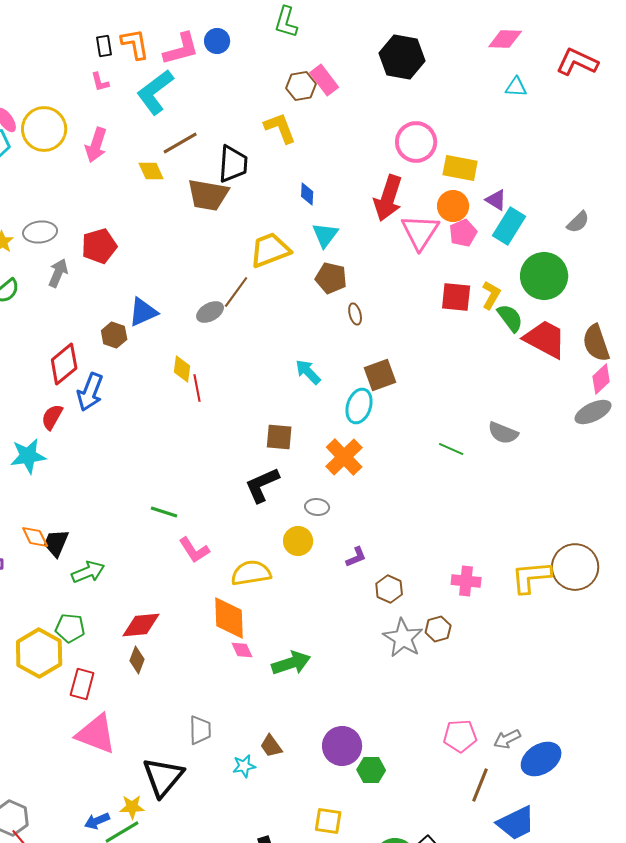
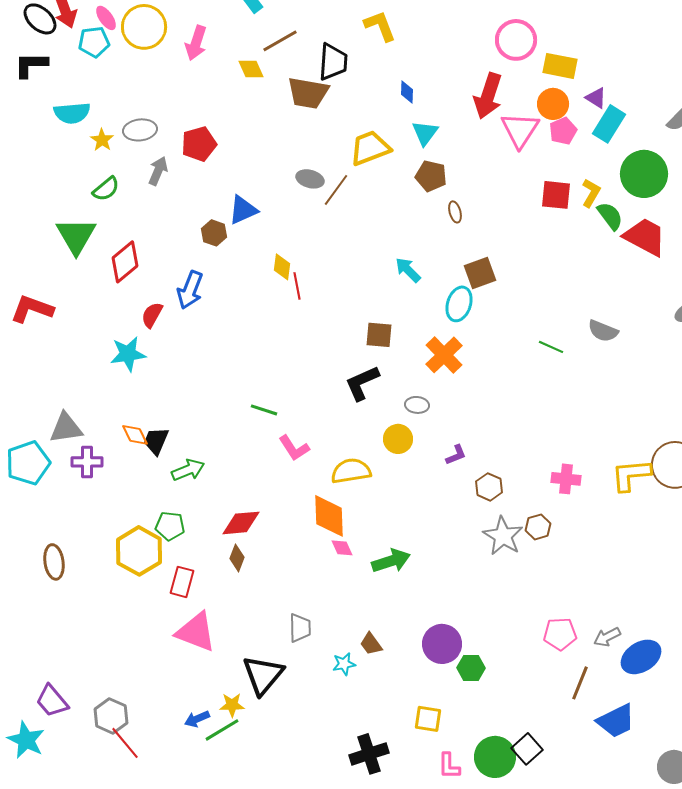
gray ellipse: (210, 312) -> (310, 179), moved, turned 44
red diamond: (64, 364) -> (125, 262), moved

